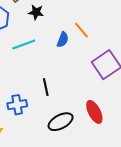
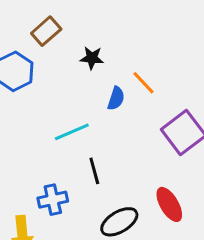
black star: (36, 12) -> (92, 58), moved
cyan line: (24, 44) -> (72, 132), moved

